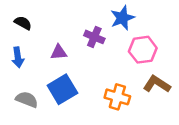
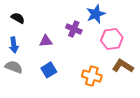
blue square: (62, 89) -> (49, 70), size x0.7
gray semicircle: (27, 99) -> (14, 67), moved

